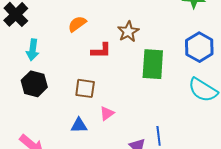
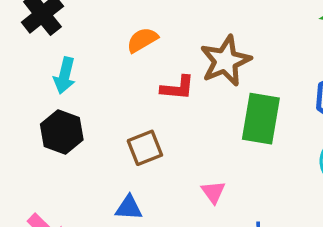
brown star: (128, 32) -> (225, 61), size x1.4
brown square: (85, 88) -> (145, 148), turned -35
pink triangle: (107, 113) -> (213, 192), moved, turned -35

